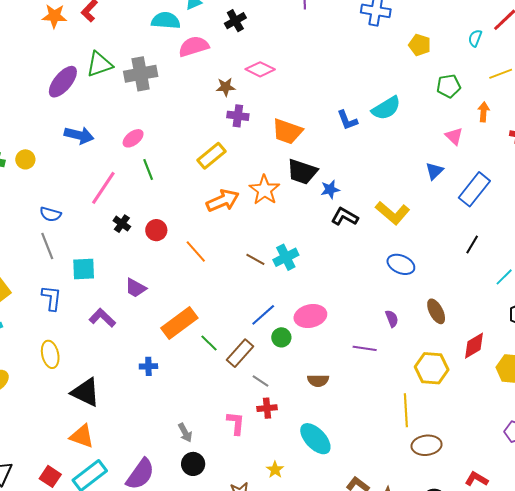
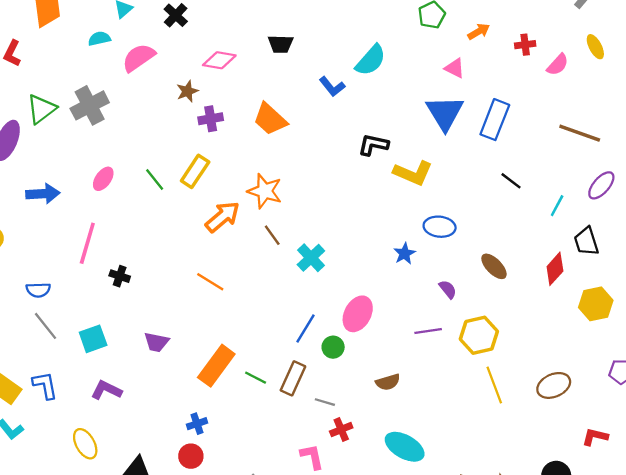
cyan semicircle: (166, 21) -> (99, 39), size x0.7
orange arrow: (484, 112) -> (479, 32), turned 72
orange trapezoid: (287, 131) -> (270, 119), turned 40
green line: (148, 170) -> (155, 179), moved
blue triangle: (434, 171) -> (445, 113), size x1.8
black trapezoid: (302, 172) -> (281, 44), moved, size x0.7
blue star: (330, 189) -> (405, 254), moved
black L-shape: (345, 217) -> (373, 145), moved
red circle: (156, 230) -> (191, 456), moved
black line: (472, 244) -> (511, 181), turned -66
brown line: (255, 259) -> (272, 235), moved, turned 42
blue L-shape: (52, 298) -> (45, 385), moved
pink ellipse: (310, 316) -> (358, 314), turned -32
purple L-shape: (102, 318) -> (106, 390), moved
red diamond: (474, 346) -> (555, 269), moved
yellow hexagon: (432, 368) -> (479, 335), moved
brown ellipse: (427, 445) -> (554, 385), moved

